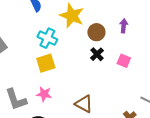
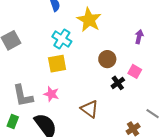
brown circle: (96, 32) -> (107, 59), moved
black cross: (97, 54) -> (118, 83), moved

